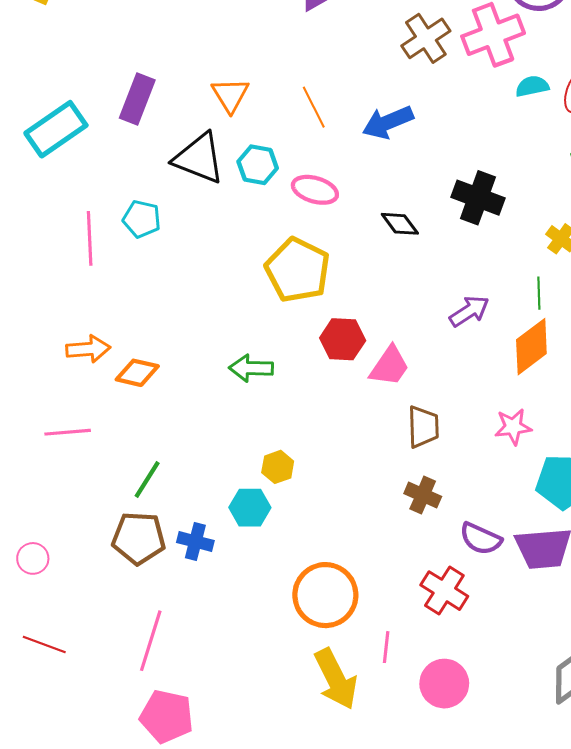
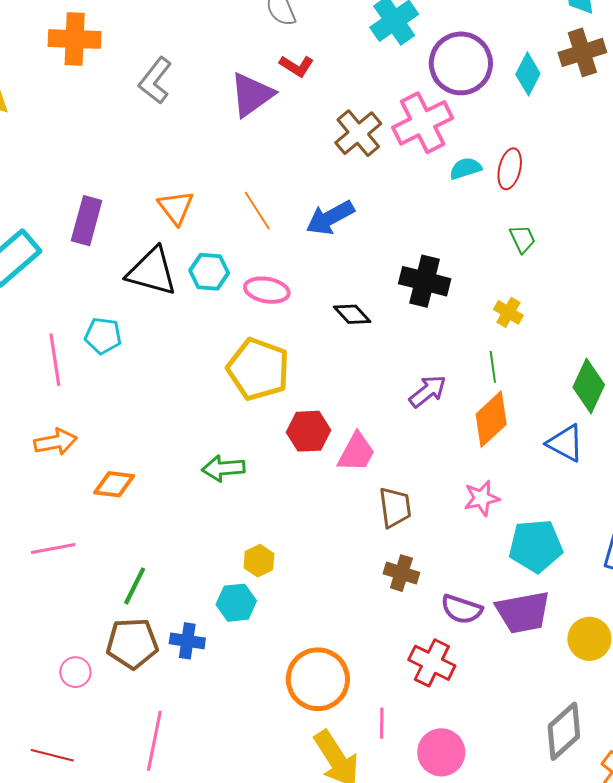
orange arrow: (88, 349) -> (56, 442), moved
pink circle: (33, 558) -> (75, 672), moved

